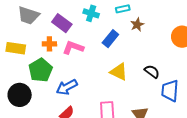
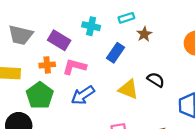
black semicircle: (152, 72) -> (156, 80), moved
blue arrow: (67, 87) -> (83, 95), moved

